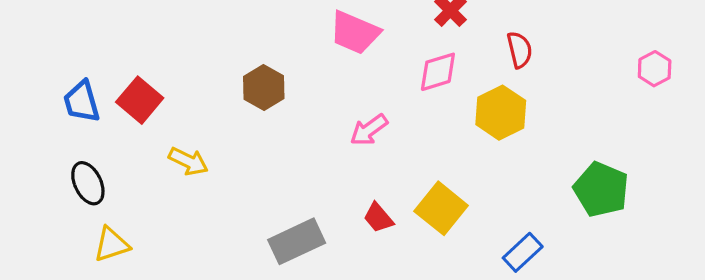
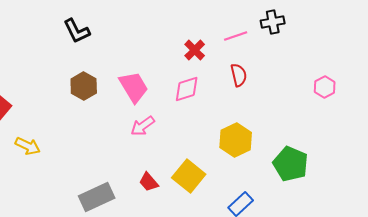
pink trapezoid: (355, 33) -> (134, 87), moved, turned -144
brown hexagon: (264, 87) -> (84, 86), moved
yellow hexagon: (501, 113) -> (236, 140), moved

